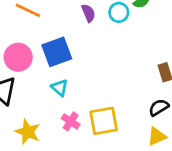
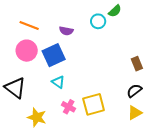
purple semicircle: (88, 13) -> (66, 31), moved, turned 128
pink circle: (18, 57) -> (27, 51), moved

